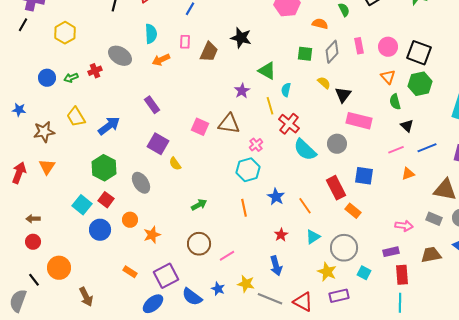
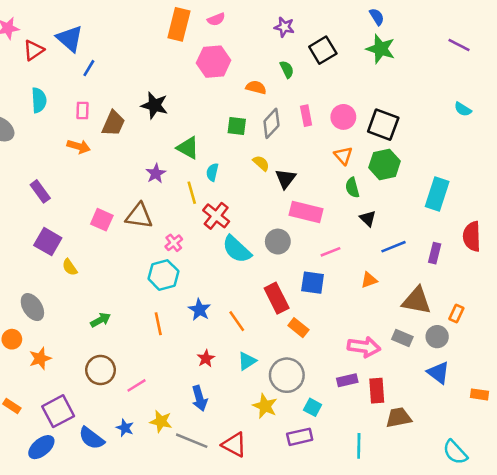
orange arrow: (161, 60) -> (79, 146), moved, turned -138
pink line: (396, 150) -> (330, 252), moved
gray ellipse: (141, 183) -> (32, 307), moved
pink arrow: (404, 226) -> (364, 347), size x1.4
brown trapezoid: (431, 255) -> (399, 418), moved
red rectangle: (402, 275) -> (377, 391), moved
purple rectangle: (339, 296) -> (300, 437), moved

